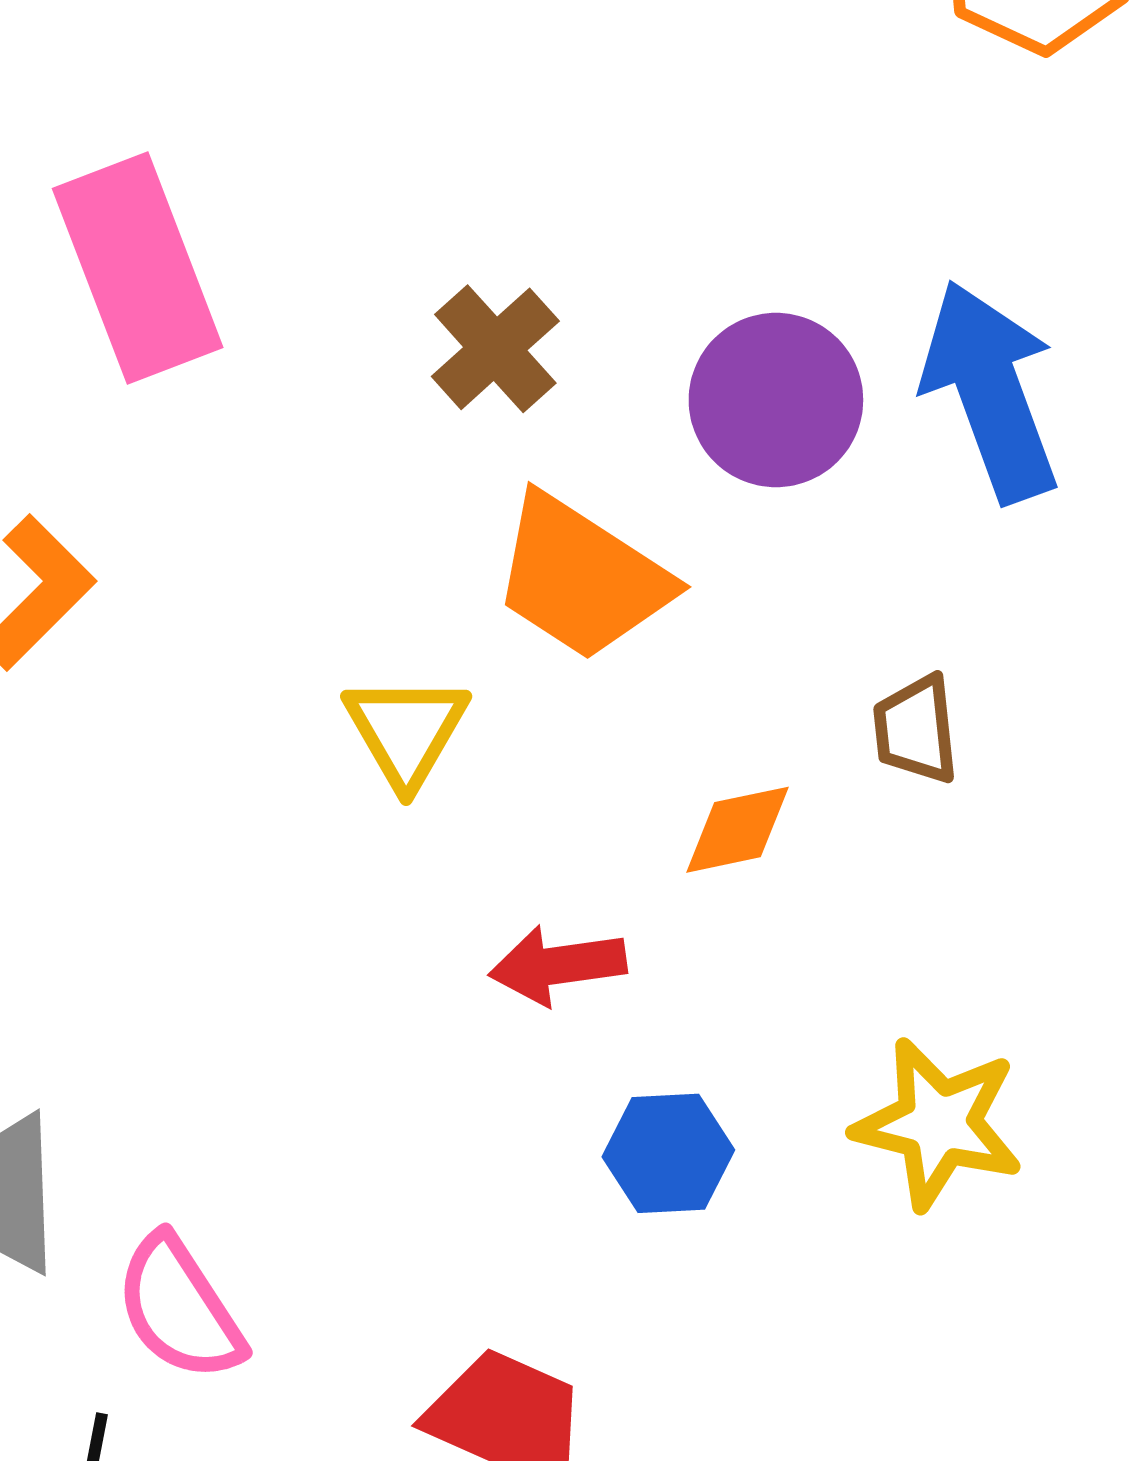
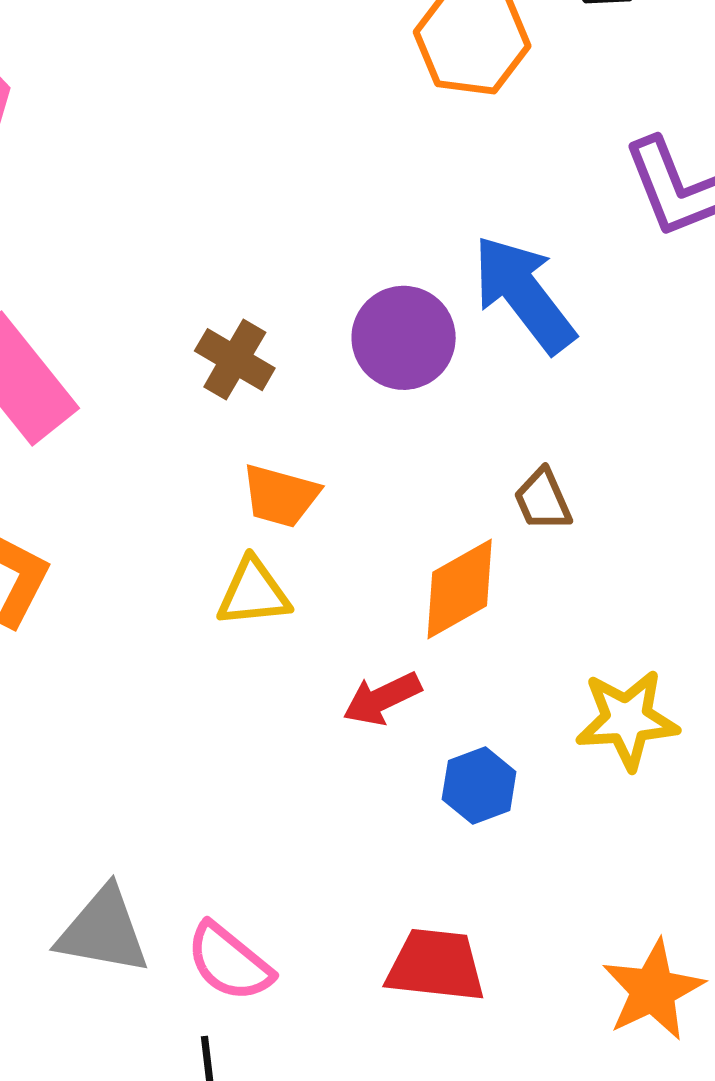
orange trapezoid: (582, 578) -> (280, 496), moved, size x0.7
yellow triangle: (406, 731) -> (253, 593), turned -48
orange diamond: (738, 830) -> (460, 589), size x1.5

